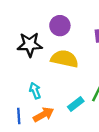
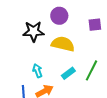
cyan rectangle: (76, 104) -> (68, 73), moved

